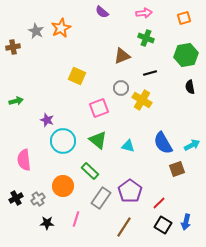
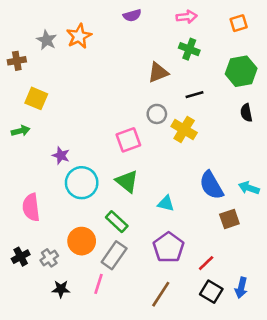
purple semicircle: (102, 12) -> (132, 15), turned -56
yellow square: (77, 76) -> (36, 98), moved
cyan arrow: (192, 145) -> (249, 188), turned -133
cyan triangle: (128, 146) -> (166, 203), moved
gray rectangle: (101, 198) -> (114, 255), moved

